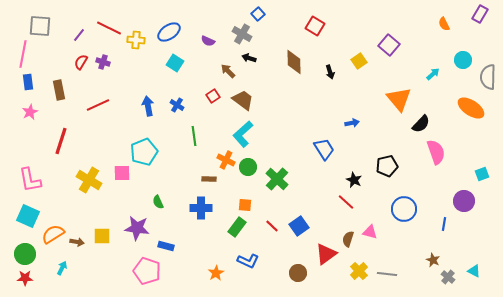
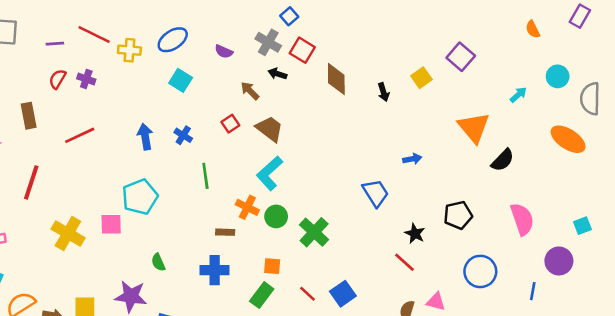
red square: (315, 26) -> (302, 50), moved
purple line: (79, 35) -> (55, 44), turned 48
pink semicircle: (436, 152) -> (522, 219), moved

